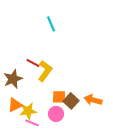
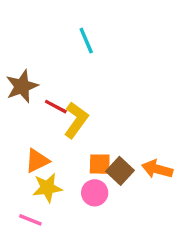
brown star: (13, 79) -> (22, 86), moved
orange triangle: (15, 105) -> (37, 161), moved
pink line: (32, 123) -> (30, 220), moved

